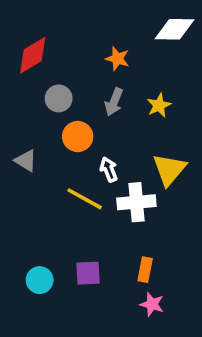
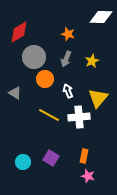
gray circle: (59, 98) -> (34, 57), size x1.5
white arrow: (109, 169) -> (68, 91), moved
purple square: (88, 273) -> (51, 158), turned 35

